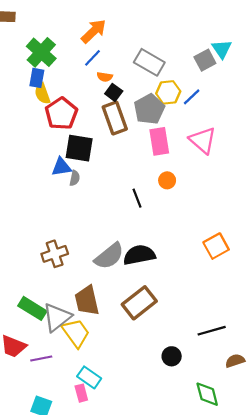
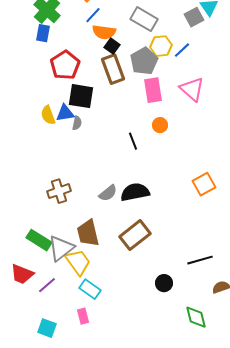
orange semicircle: (105, 77) -> (104, 32), size x1.6
yellow semicircle: (42, 94) -> (48, 115), moved
gray semicircle: (109, 256) -> (108, 193), size x0.7
purple line: (41, 359) -> (47, 285), turned -30
cyan rectangle: (89, 377) -> (90, 289), moved

